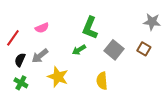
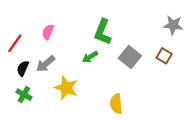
pink semicircle: (42, 28) -> (48, 32), turned 136
yellow semicircle: (102, 81) -> (116, 104), moved

